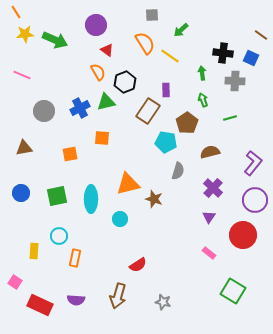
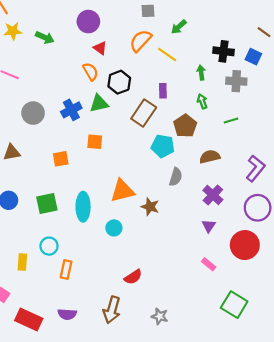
green arrow: (55, 40) -> (45, 37), size x0.7
orange semicircle: (145, 43) -> (141, 41), turned -105

